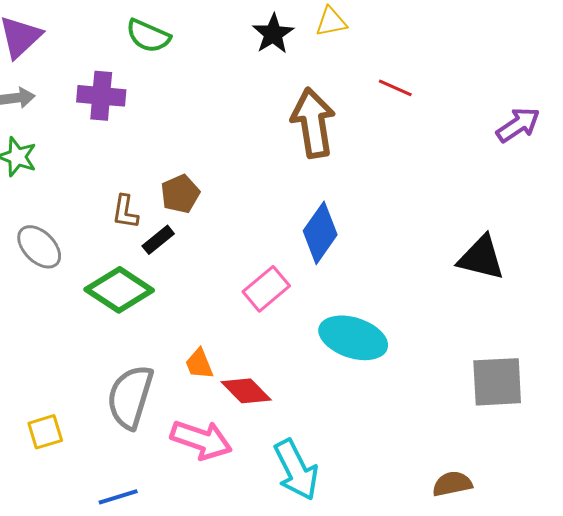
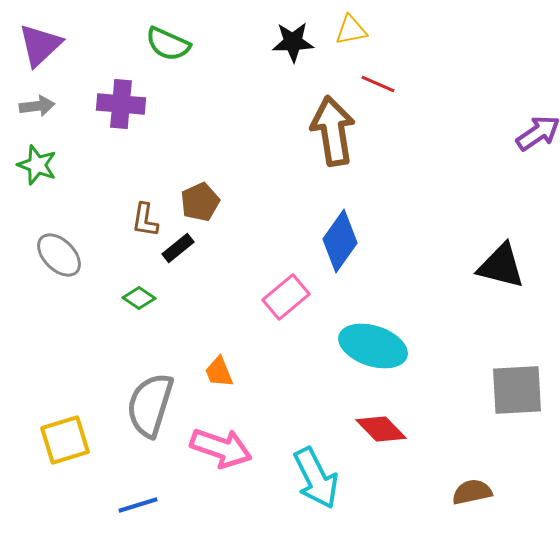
black star: (273, 34) -> (293, 42), turned 30
red line: (395, 88) -> (378, 84), moved
green diamond: (119, 290) -> (139, 298), size x0.5
red diamond: (246, 391) -> (381, 429), moved
yellow square: (45, 432) -> (65, 440), size x1.4

